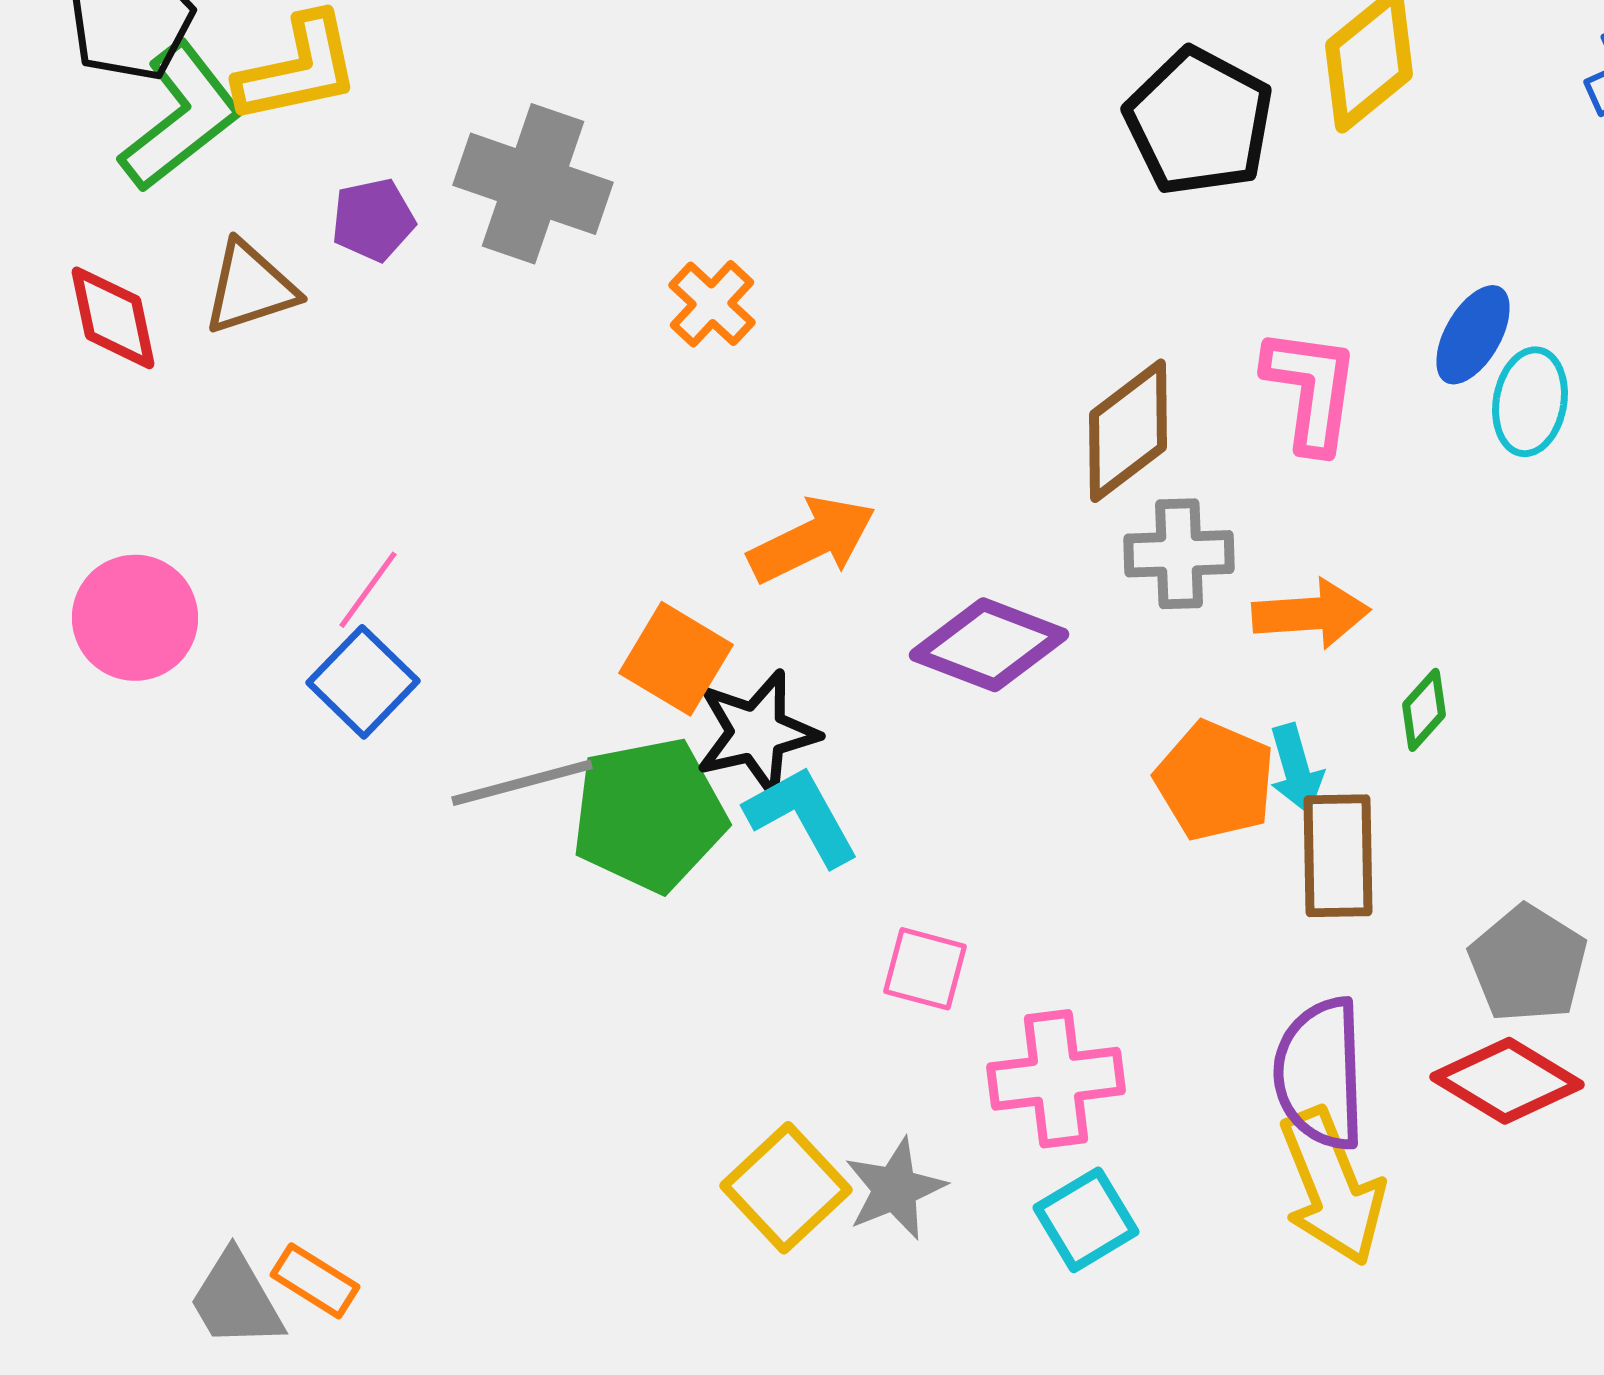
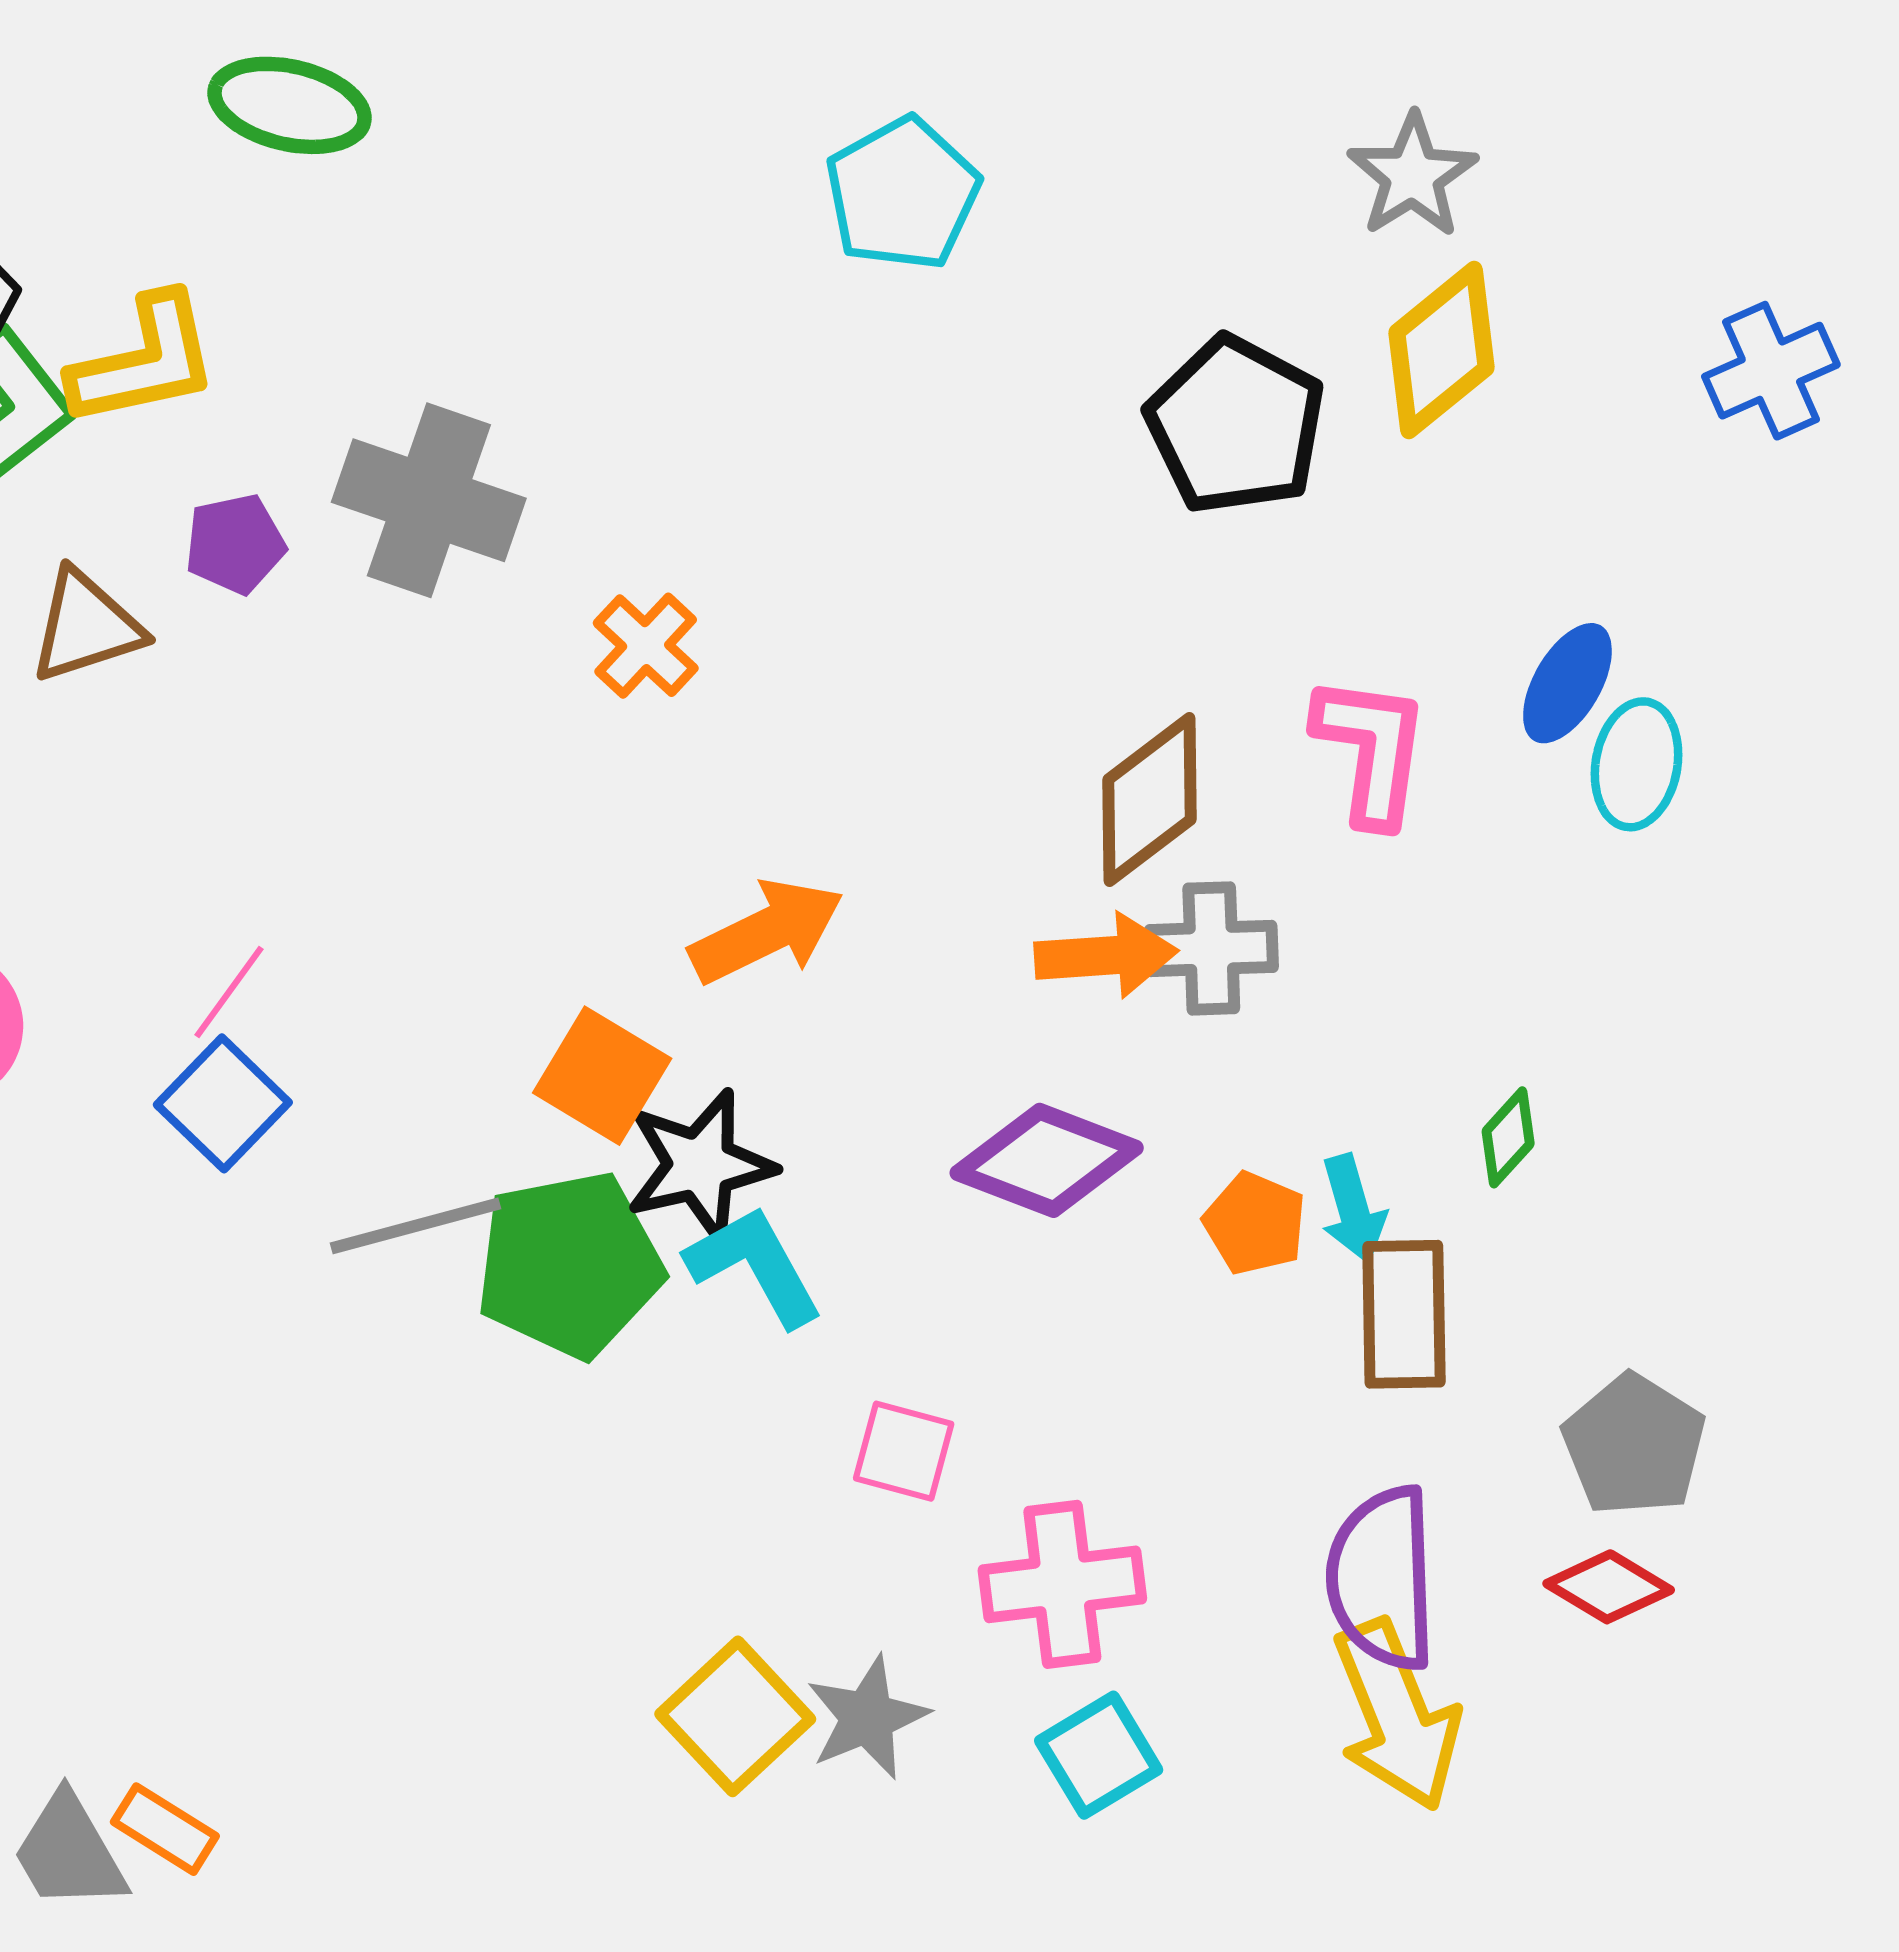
orange arrow: (1311, 614) -> (1106, 956), moved
purple diamond: (989, 645) -> (1047, 1160), moved
orange pentagon: (1215, 781) -> (1255, 1223), size x0.7
red diamond: (1507, 1081) -> (1609, 1587), size x0.7

